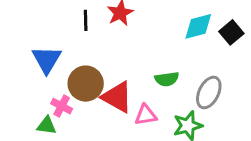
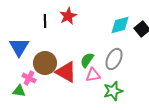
green semicircle: (167, 79) -> (87, 60), moved, turned 133
gray ellipse: (209, 93) -> (114, 59), moved
pink triangle: (146, 115) -> (93, 75), moved

